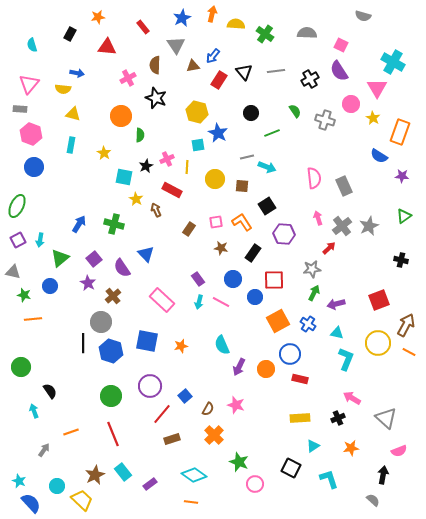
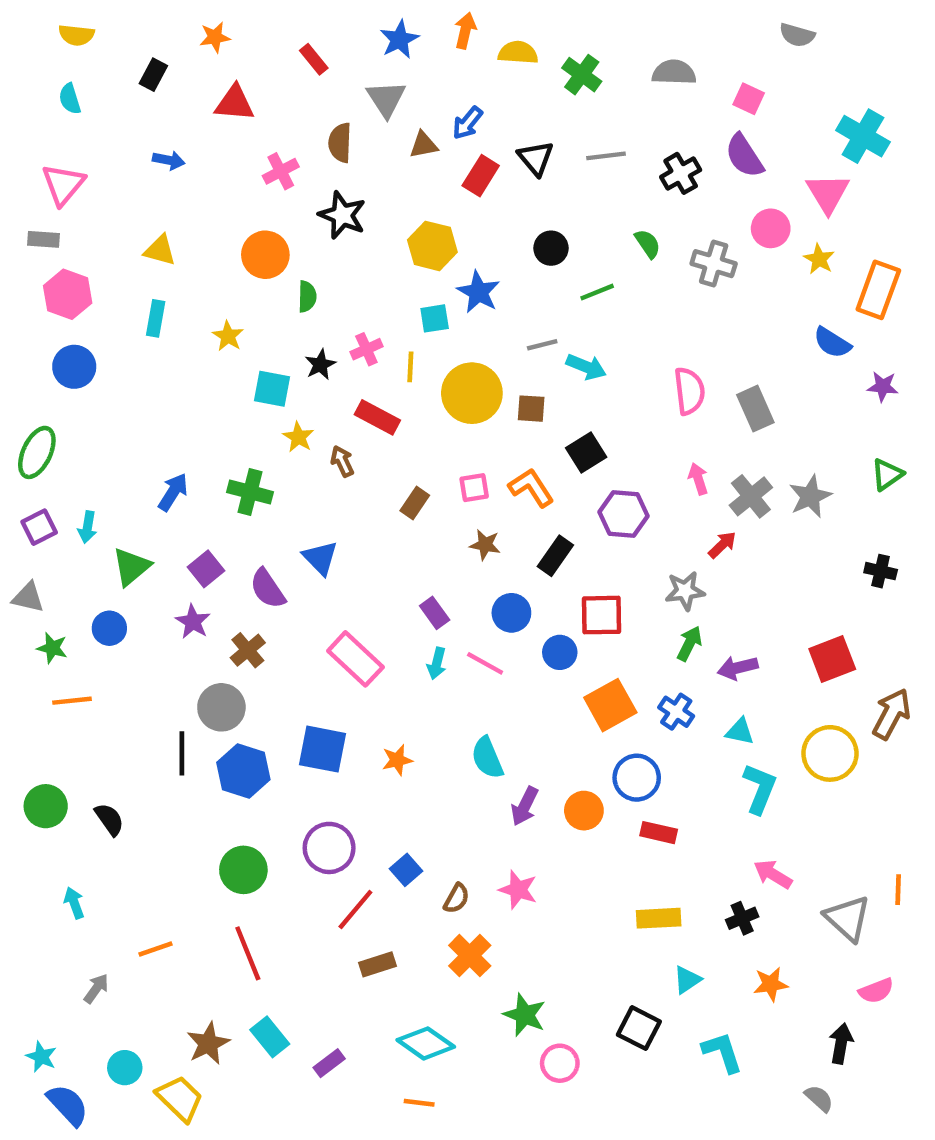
yellow semicircle: (63, 89) -> (76, 35), moved
yellow circle: (215, 179) -> (472, 393), size x1.4
orange line: (409, 352) -> (898, 890), moved, turned 64
black semicircle: (50, 391) -> (109, 819), moved

